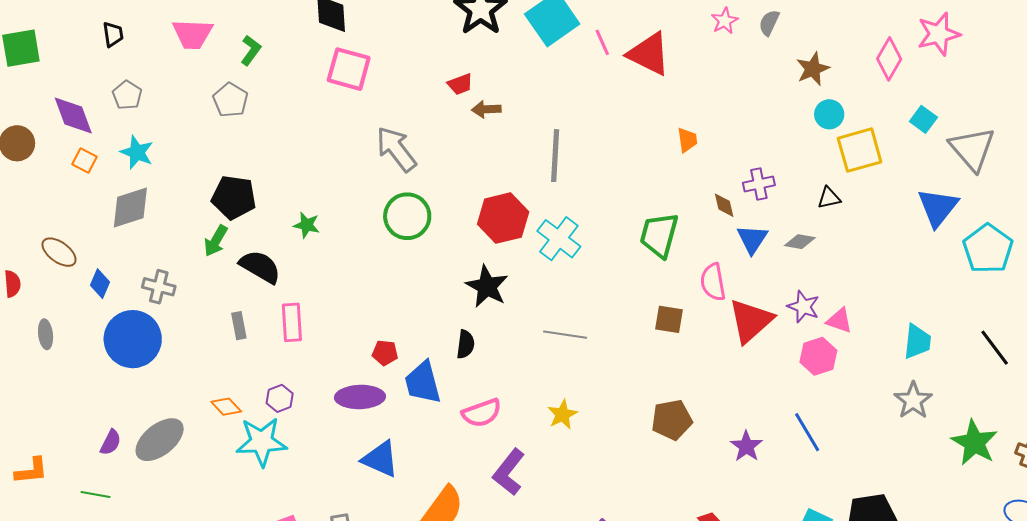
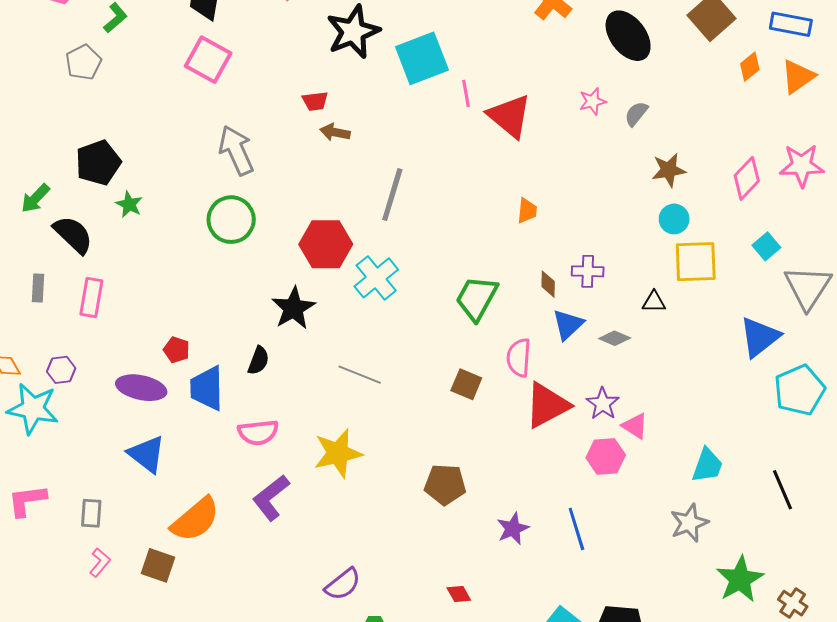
black pentagon: (234, 197) -> (98, 163), moved, turned 30
yellow star: (562, 414) -> (338, 453), size x1.6

